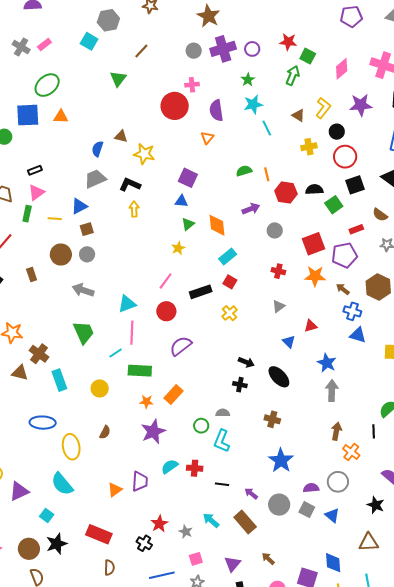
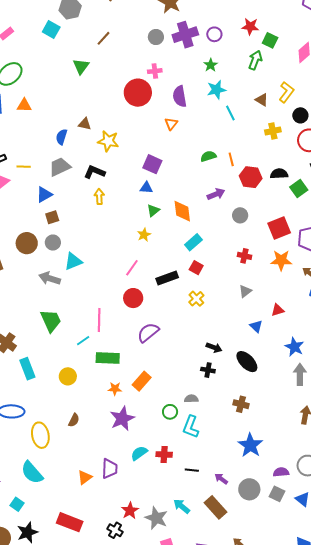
yellow line: (55, 219) -> (24, 167), moved
cyan triangle: (127, 304) -> (73, 261), moved
gray star: (186, 532) -> (156, 518), size x1.6

